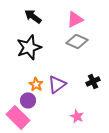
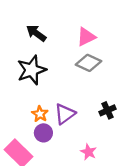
purple circle: (28, 100) -> (43, 133), moved

